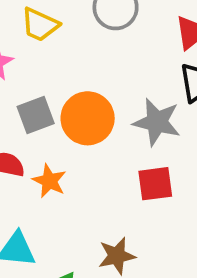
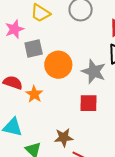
gray square: (36, 115) -> (34, 48), moved

